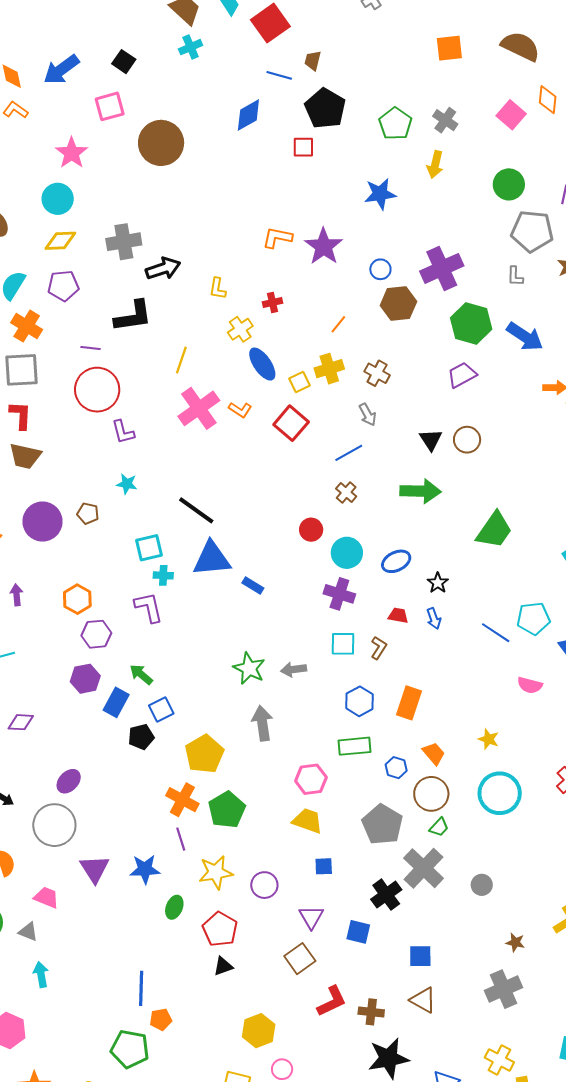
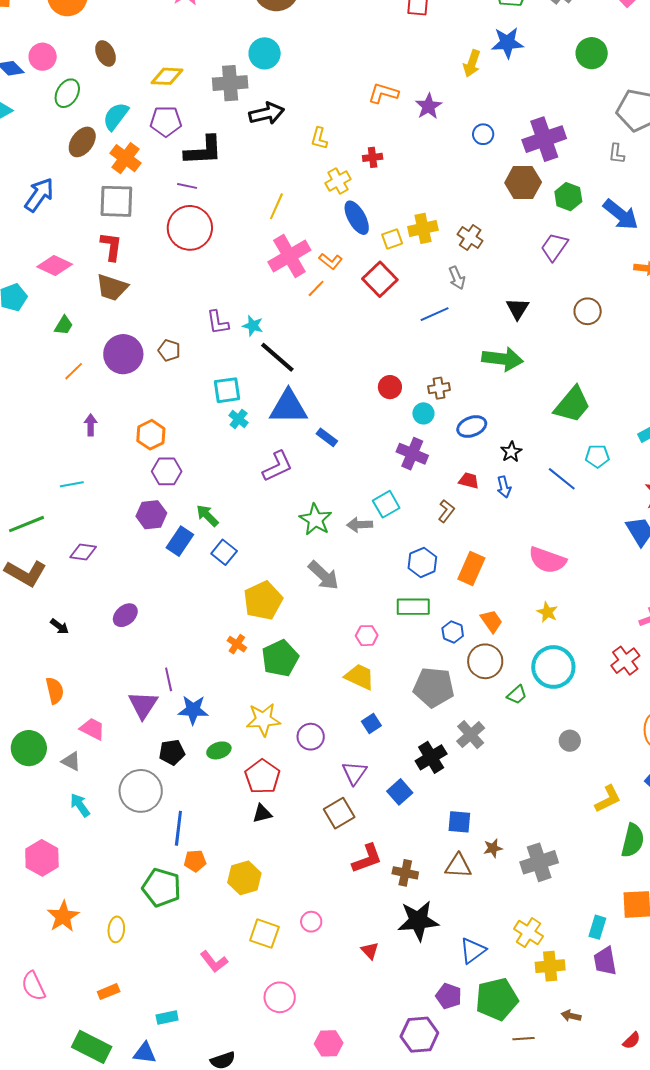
yellow arrow: (435, 165) -> (472, 63), moved
green circle: (509, 184) -> (592, 53), moved
blue star: (380, 194) -> (507, 43), moved
cyan circle: (58, 199) -> (265, 53), moved
purple star: (324, 246) -> (429, 106), size x0.7
brown hexagon: (398, 303) -> (523, 182), moved
black L-shape: (133, 316) -> (203, 151), moved
orange line: (338, 324) -> (316, 288), moved
green hexagon: (471, 324) -> (568, 197), size x0.7
purple trapezoid: (462, 375) -> (554, 247), turned -32
purple L-shape: (123, 432) -> (218, 322), moved
brown circle: (467, 440) -> (588, 311), moved
cyan star: (127, 484) -> (253, 326), moved
brown cross: (346, 492) -> (439, 388), moved, turned 35
cyan circle: (347, 553) -> (423, 413), size x0.7
cyan cross: (163, 575) -> (239, 419), turned 30
purple L-shape: (149, 607) -> (277, 466), moved, turned 72
cyan pentagon: (533, 618) -> (597, 456), moved, size x0.7
blue line: (496, 633) -> (562, 479), moved
cyan square: (343, 644) -> (386, 504), moved, turned -36
pink semicircle: (530, 685) -> (547, 560), moved, size x1.5
blue square: (161, 709) -> (224, 552), turned -30
gray arrow: (262, 723) -> (324, 575), turned 136
black pentagon: (141, 737) -> (172, 752), moved
pink hexagon: (311, 779) -> (367, 636), size x0.7
orange cross: (182, 800) -> (237, 644), size x0.6
gray circle: (54, 825) -> (141, 791), moved
gray pentagon: (382, 825) -> (434, 687), turned -30
green trapezoid: (439, 827) -> (517, 695), moved
purple line: (181, 839) -> (169, 679), moved
blue square: (324, 866) -> (371, 723), turned -36
gray cross: (424, 868) -> (471, 735), size x0.7
gray circle: (482, 885) -> (570, 741), moved
green ellipse: (174, 907) -> (219, 750), turned 45
blue square: (358, 932) -> (400, 792), turned 30
brown star: (515, 942) -> (493, 848), moved, turned -30
cyan arrow: (41, 975) -> (80, 805), turned -30
brown triangle: (423, 1000) -> (458, 866), turned -32
yellow hexagon: (259, 1031) -> (244, 878), moved

